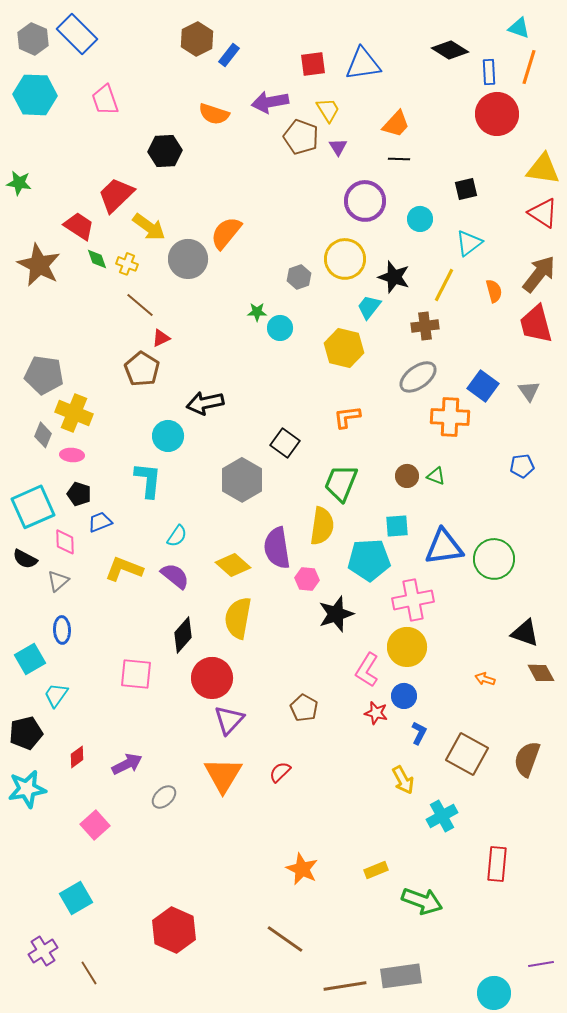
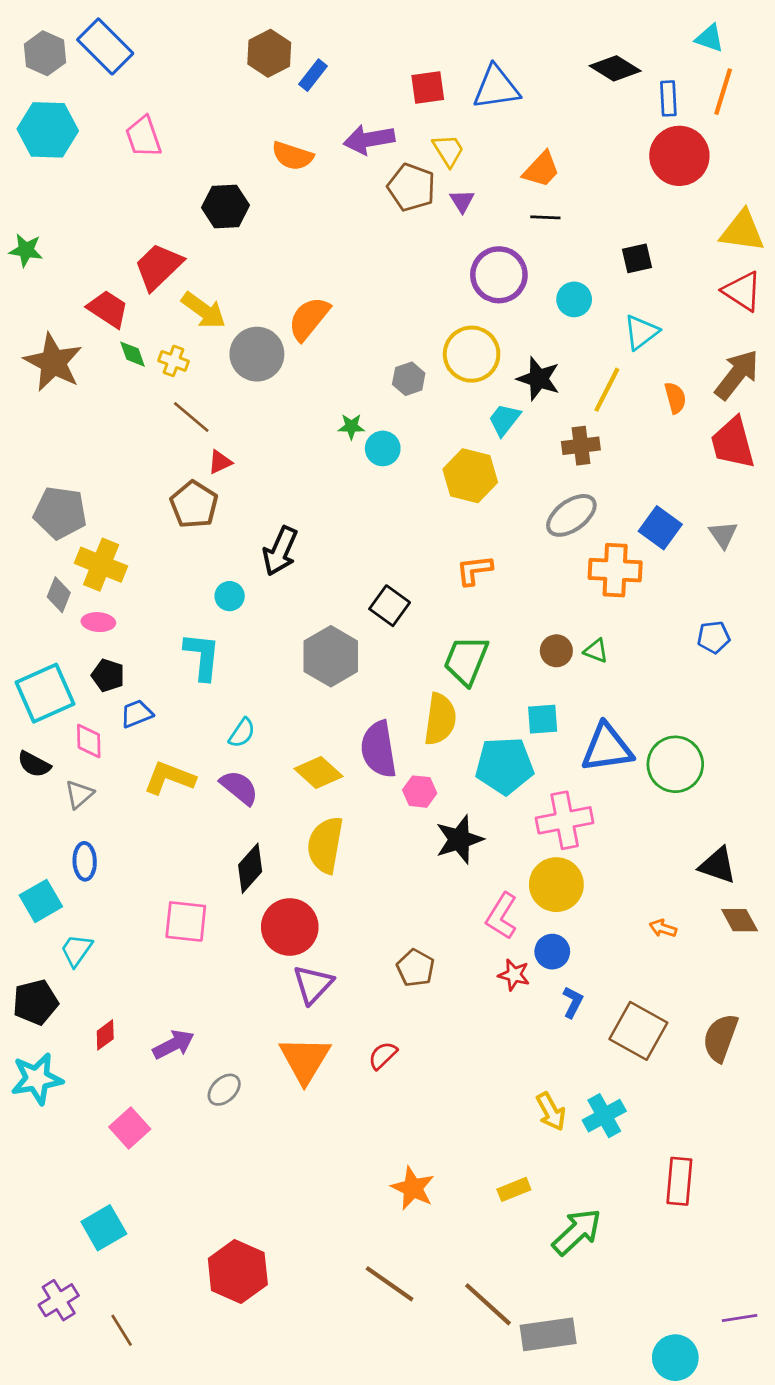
black arrow: (205, 403) -> (280, 551), turned -54
cyan circle: (168, 436) -> (230, 596), size x0.7
yellow arrow: (403, 780) -> (551, 1112), moved
green arrow: (422, 901) -> (577, 1232), turned -63
brown line: (345, 986) -> (488, 1304), moved, turned 51

